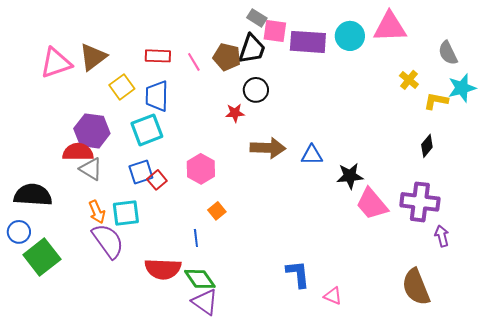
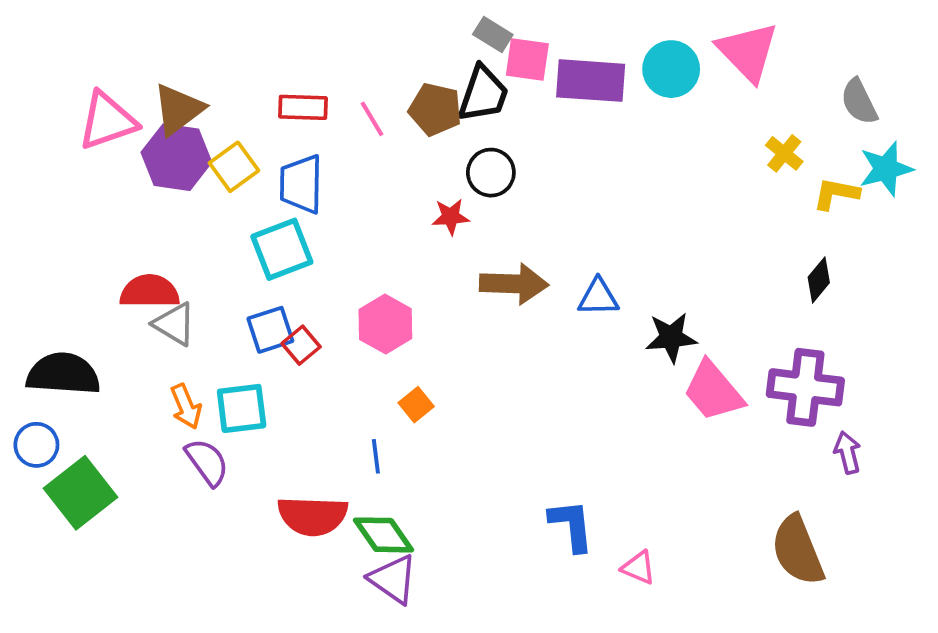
pink triangle: (390, 27) -> (748, 52), turned 48
purple hexagon: (92, 131) -> (176, 157), moved
purple semicircle: (108, 241) -> (207, 462), size x0.7

